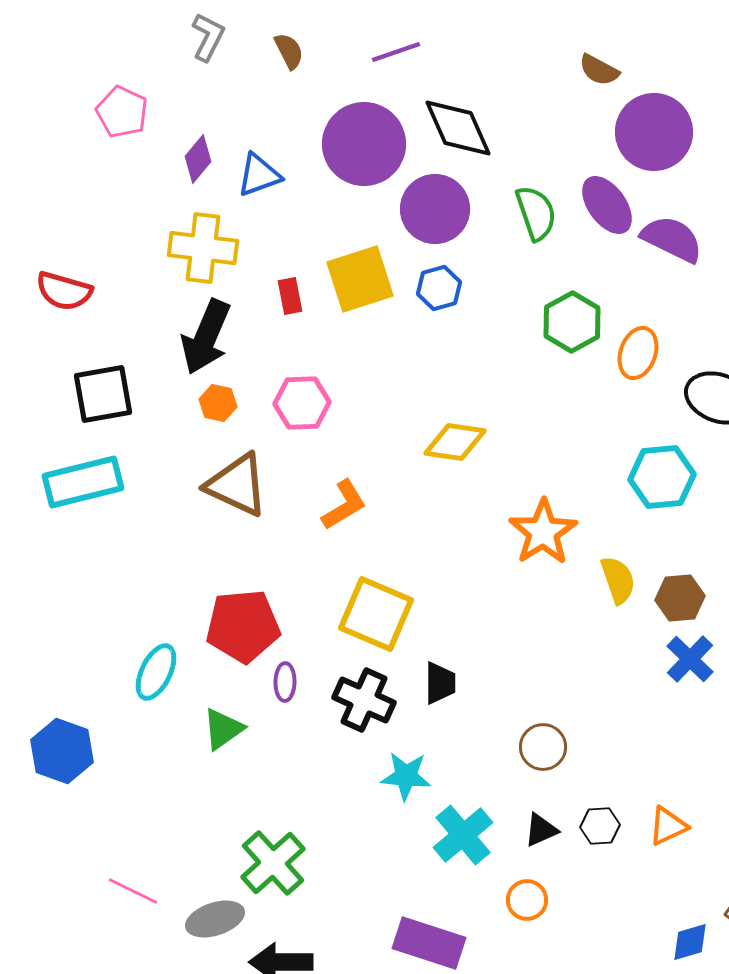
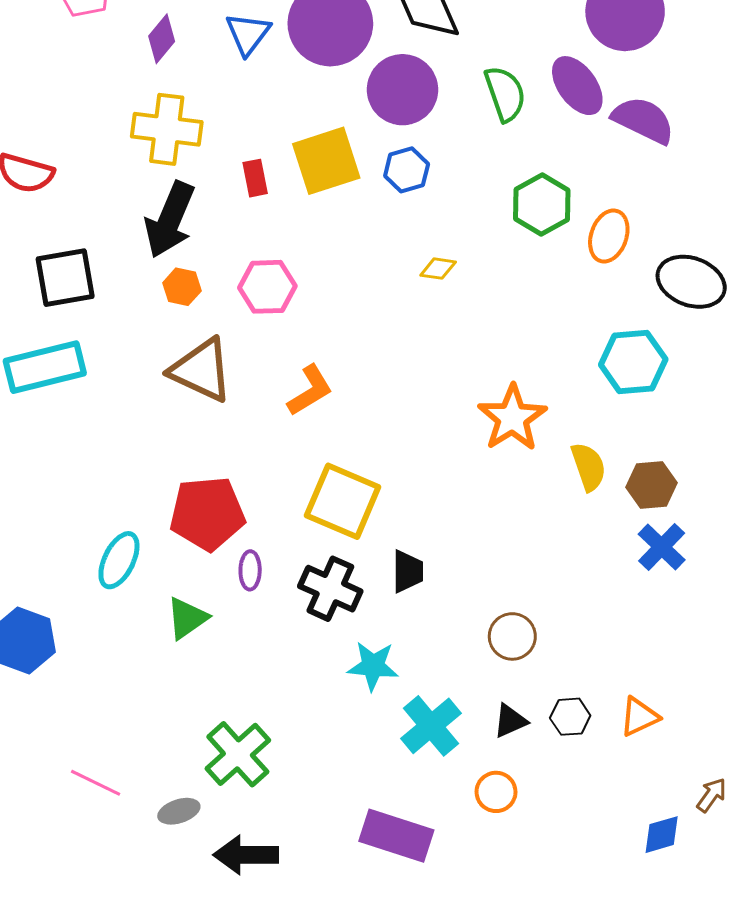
blue triangle: (259, 175) -> (248, 34), moved, turned -33
yellow diamond: (455, 442) -> (438, 269), moved, size x0.6
gray ellipse: (215, 919) -> (179, 811), size x0.7

